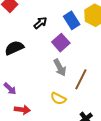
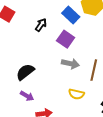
black semicircle: (14, 48) -> (25, 72), moved
gray arrow: (60, 68) -> (70, 64), turned -36

